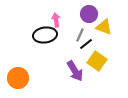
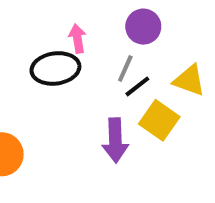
yellow triangle: (104, 27) -> (189, 80), moved
purple arrow: (75, 71) -> (115, 140), turned 30

